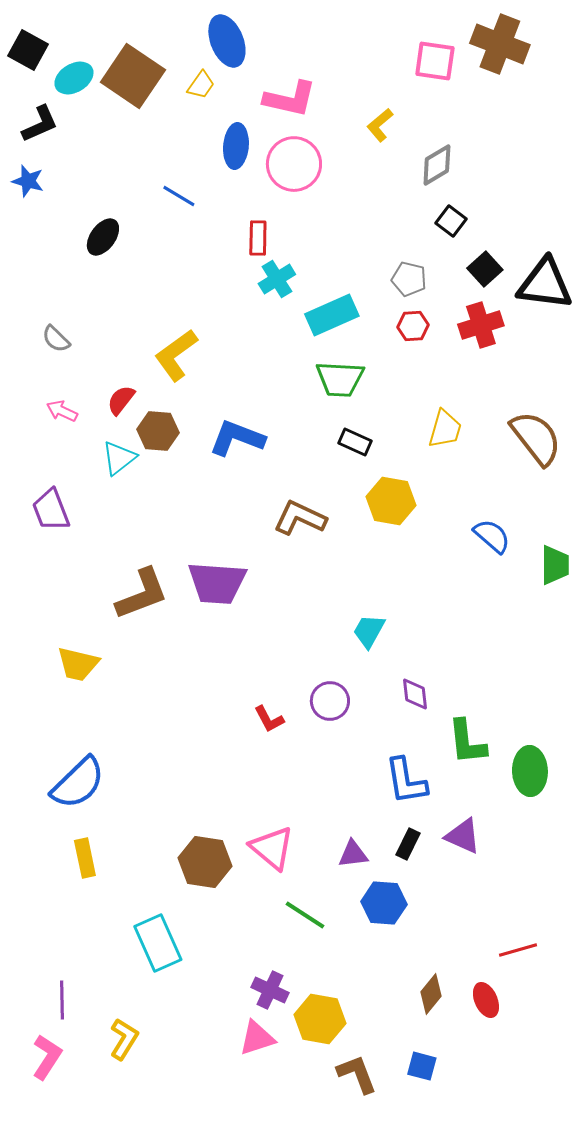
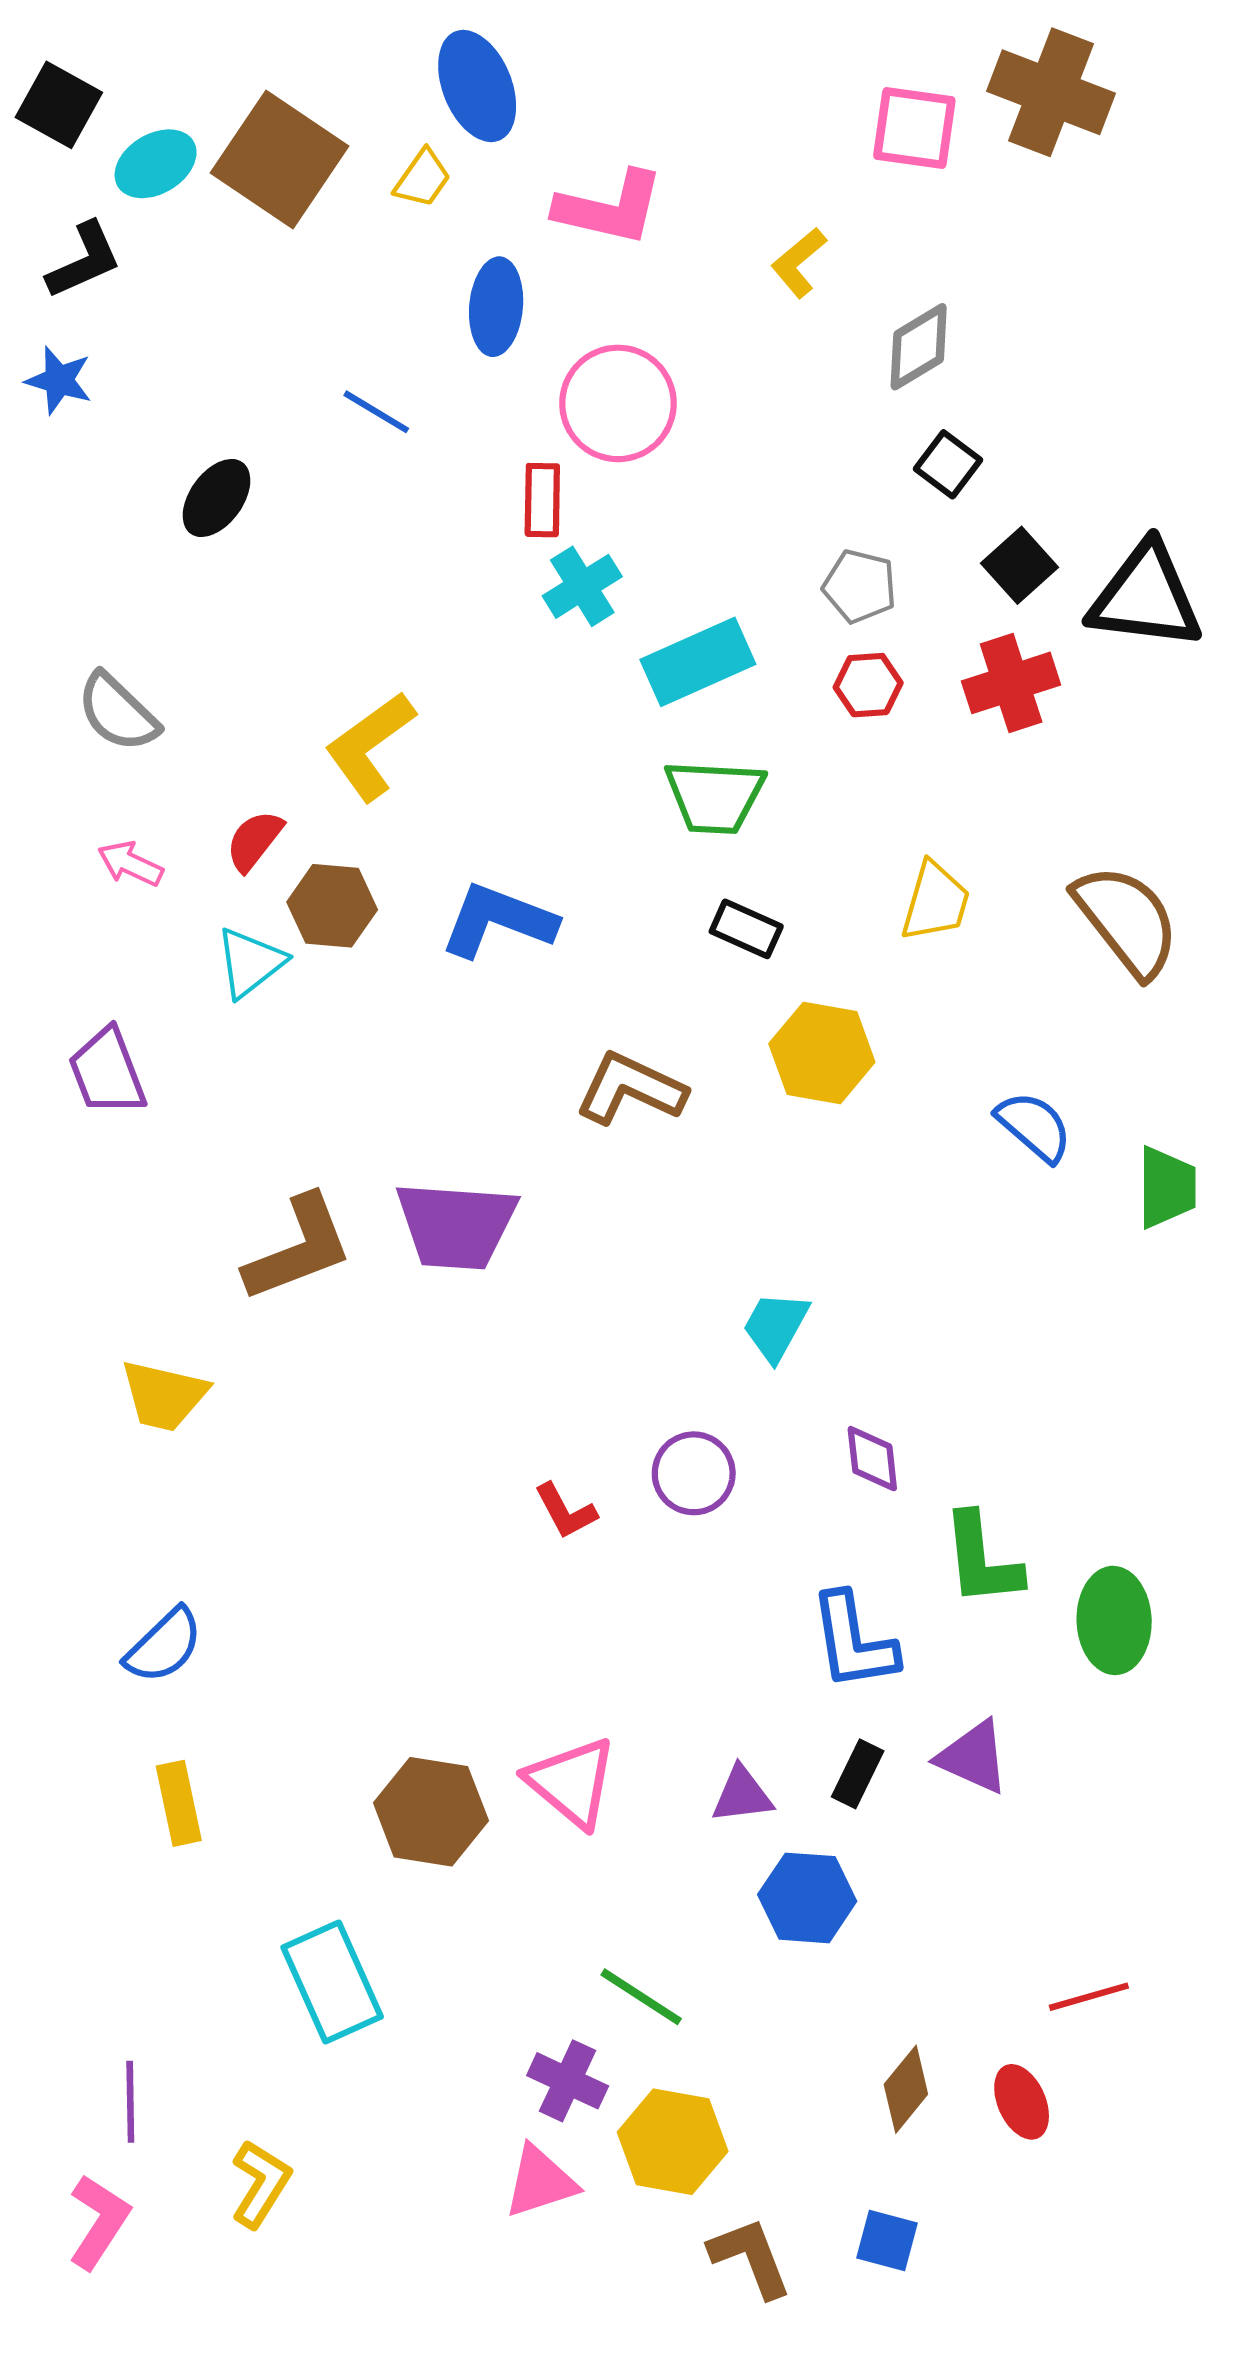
pink circle: (294, 164) -> (618, 403), moved
gray semicircle: (56, 339) -> (118, 712), size x1.4
blue semicircle: (78, 783) -> (164, 1646), size x0.7
green line: (305, 915) -> (641, 1997), moved

